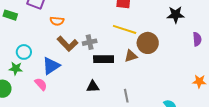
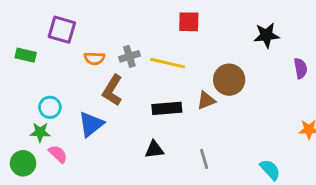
yellow line: (125, 29) -> (168, 63), moved
gray cross: (90, 42) -> (129, 56), moved
brown L-shape: (67, 44) -> (112, 90), turned 80
pink semicircle: (41, 84) -> (58, 154), moved

